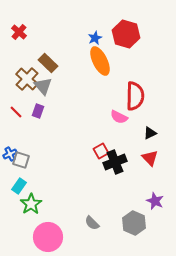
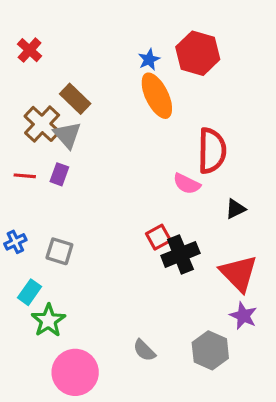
red line: (16, 112) -> (25, 176), turned -40
red triangle: (150, 158) -> (239, 273), moved, size x1.5
gray square: (21, 160) -> (59, 251), moved

